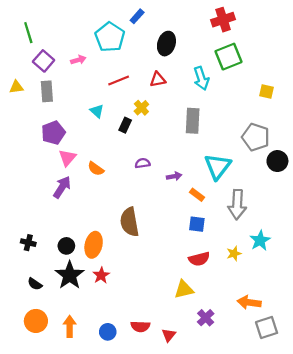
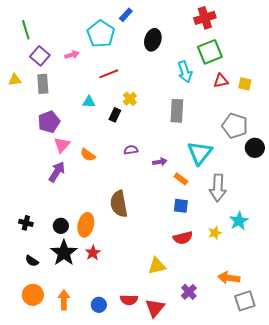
red triangle: (158, 79) -> (221, 81), moved
cyan triangle: (97, 111) -> (89, 102), turned -40
yellow triangle: (184, 289) -> (157, 266), moved
red triangle: (169, 335) -> (155, 308), size x1.5

